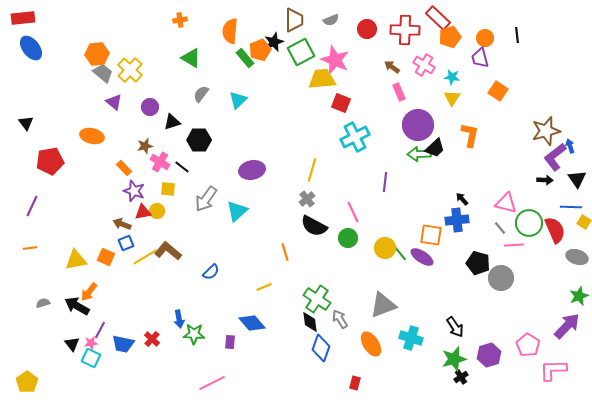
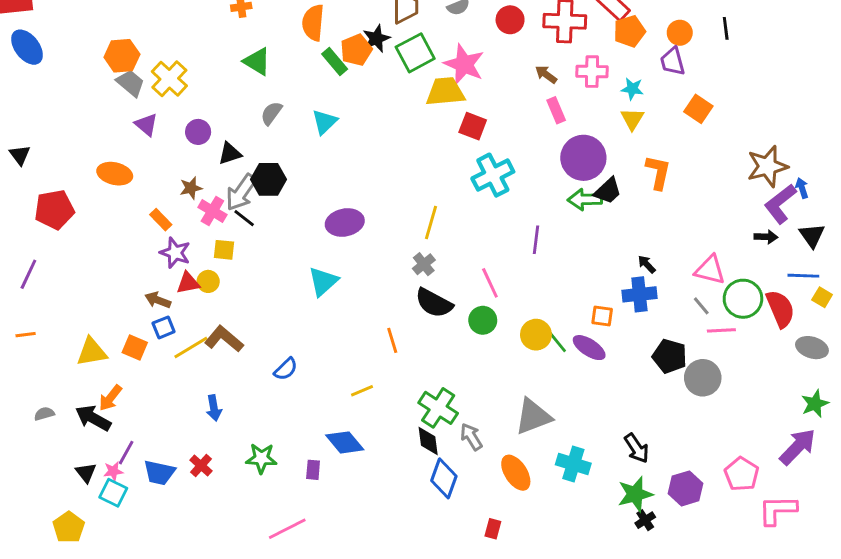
pink cross: (424, 65) -> (592, 72), turned -30
gray arrow: (206, 199) -> (241, 192), moved
orange square: (431, 235) -> (602, 316), size x0.7
blue arrow: (179, 319) -> (214, 408), moved
yellow pentagon: (27, 382) -> (69, 527), moved

